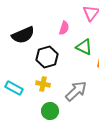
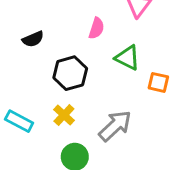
black semicircle: (23, 35) -> (33, 39), size x0.6
yellow cross: (43, 84) -> (64, 115), turned 32

